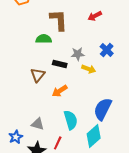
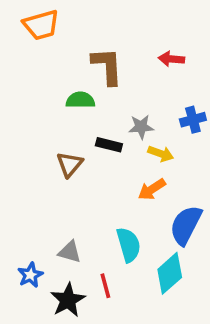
red arrow: (95, 16) -> (171, 59), turned 32
blue cross: (107, 50) -> (193, 120), turned 32
orange arrow: (60, 91) -> (152, 189), moved
red line: (58, 143) -> (105, 286), turned -40

